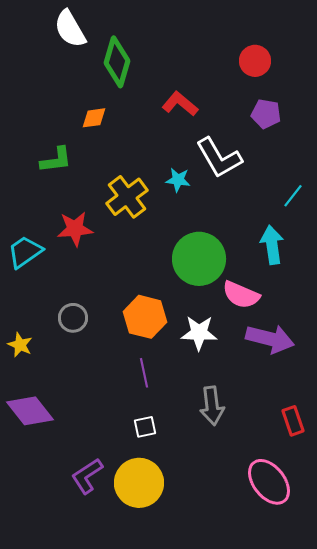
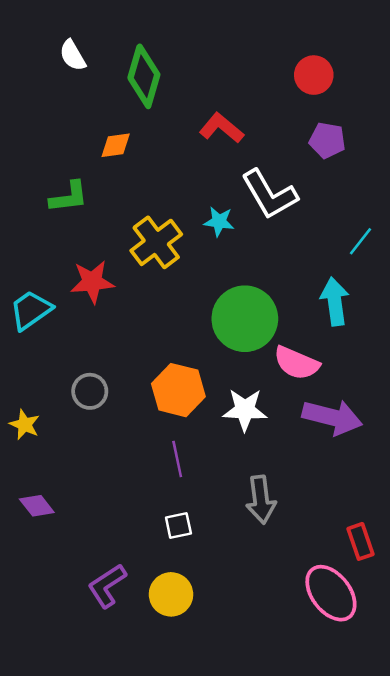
white semicircle: (70, 29) -> (73, 55), moved, size x0.7
purple diamond: (30, 411) -> (37, 506), size x0.6
red rectangle: (293, 421) -> (361, 541), moved
yellow circle: (139, 483) -> (171, 594), size x0.7

